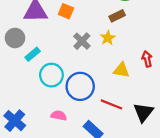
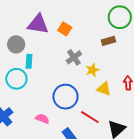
yellow star: (108, 38) -> (92, 70), moved
cyan rectangle: (33, 54) -> (29, 61), turned -56
cyan circle: (51, 75) -> (16, 79), moved

